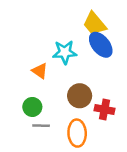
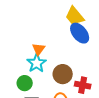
cyan star: (65, 52) -> (37, 63), moved, turned -30
orange triangle: (40, 71) -> (39, 49), moved, turned 32

